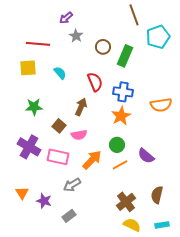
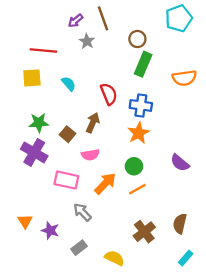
brown line: (134, 15) -> (103, 18), moved
cyan pentagon: (158, 37) -> (179, 18), moved
brown circle: (103, 47) -> (137, 39), moved
orange semicircle: (161, 105) -> (184, 78), moved
brown square: (59, 126) -> (67, 134), moved
purple cross: (29, 147) -> (34, 152), moved
purple semicircle: (146, 156) -> (180, 163), moved
gray arrow: (72, 185) -> (82, 212), turned 78
yellow semicircle: (132, 225) -> (114, 258), moved
cyan rectangle: (162, 225) -> (186, 258), turned -40

